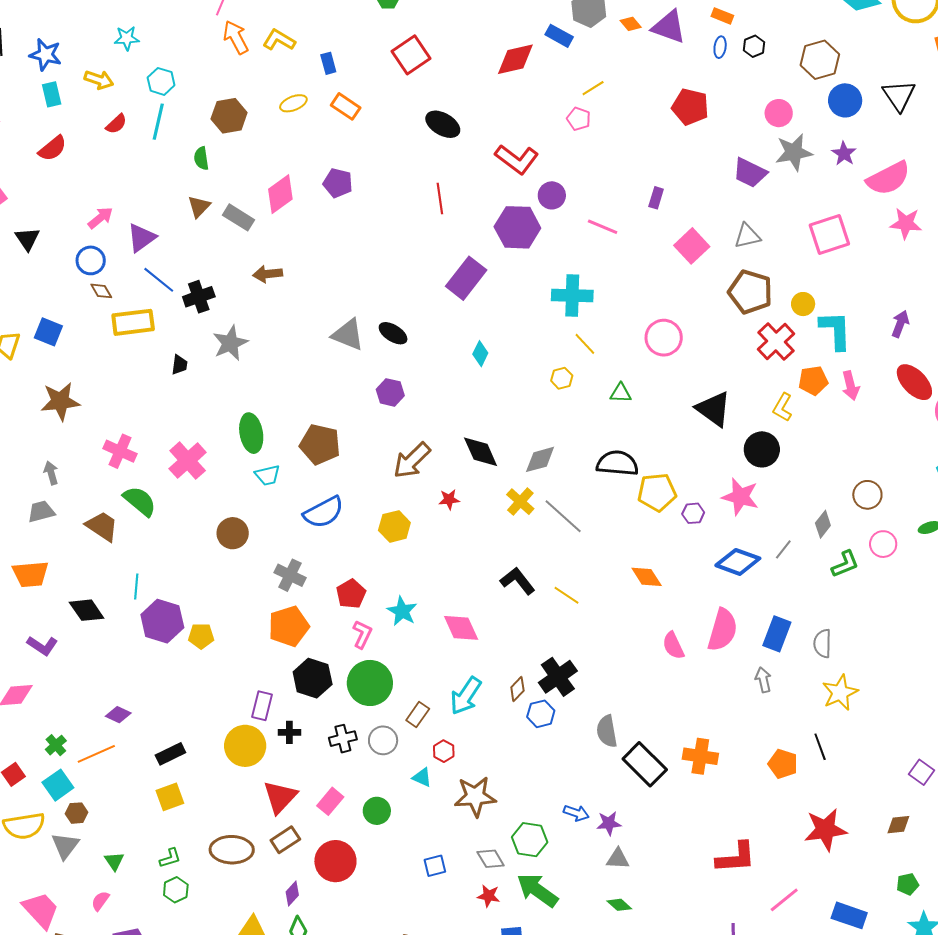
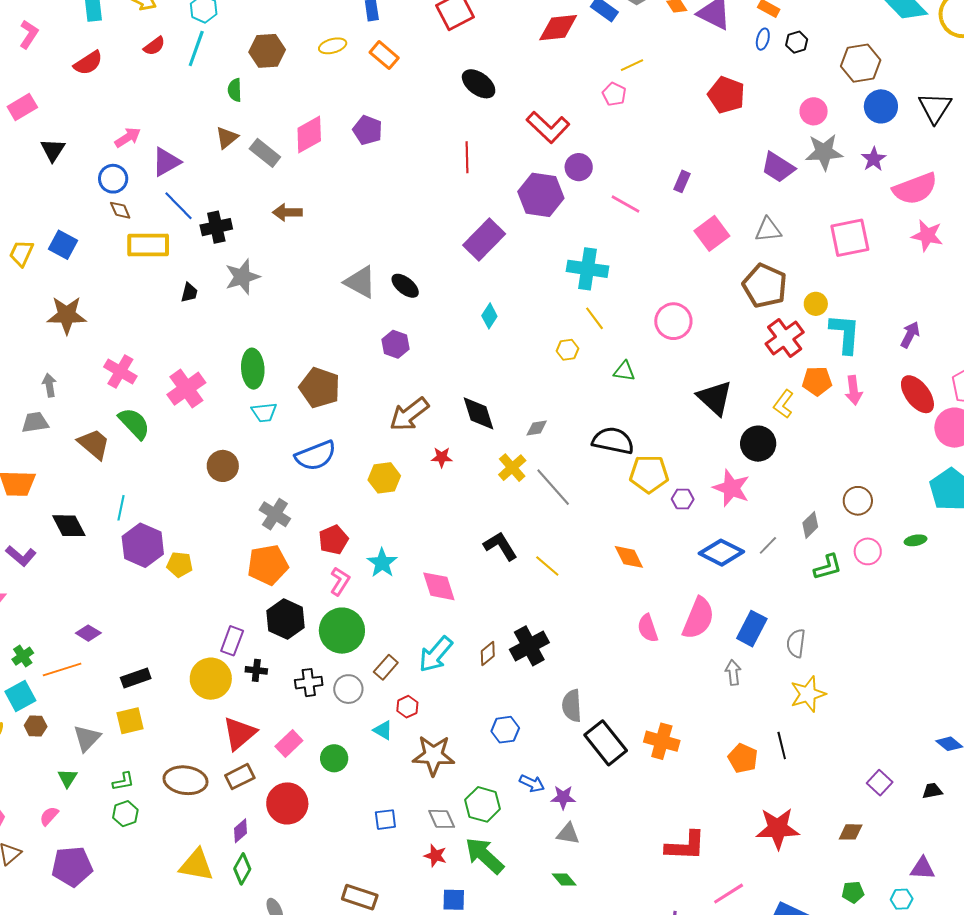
gray diamond: (540, 459) -> (537, 428), size x0.7
blue hexagon: (541, 714) -> (505, 730), moved
gray triangle: (65, 846) -> (87, 738), moved

